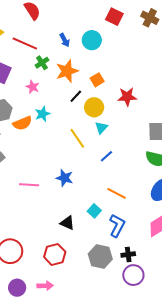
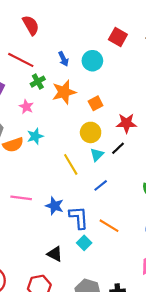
black line: (76, 96) -> (118, 148), moved
pink line: (29, 185) -> (21, 198), moved
blue L-shape: (117, 226) -> (79, 217), moved, turned -35

